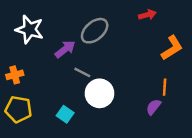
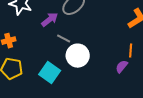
cyan square: (65, 114) -> (50, 73), size x1.5

